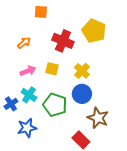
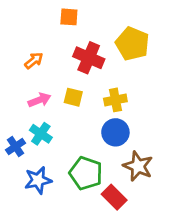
orange square: (41, 12) -> (69, 17), moved
yellow cross: (82, 71) -> (115, 100), turned 35
green pentagon: (55, 105) -> (86, 173), moved

